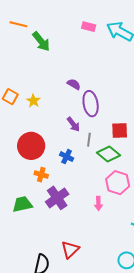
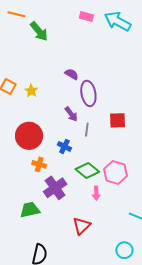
green diamond: (109, 154) -> (87, 171), moved
green trapezoid: (22, 204) -> (30, 210), moved
red triangle: (70, 249) -> (82, 226), moved

